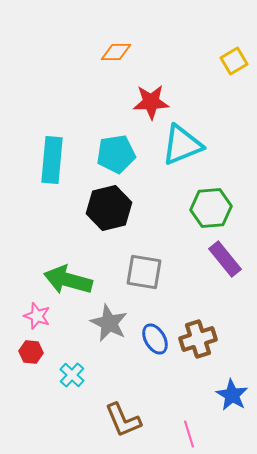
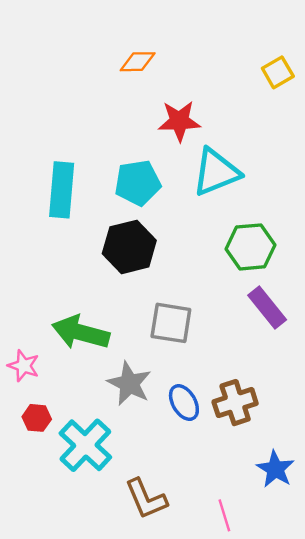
pink star: (37, 316) -> (24, 366), moved
cyan cross: (72, 375) -> (85, 445), size x1.8

